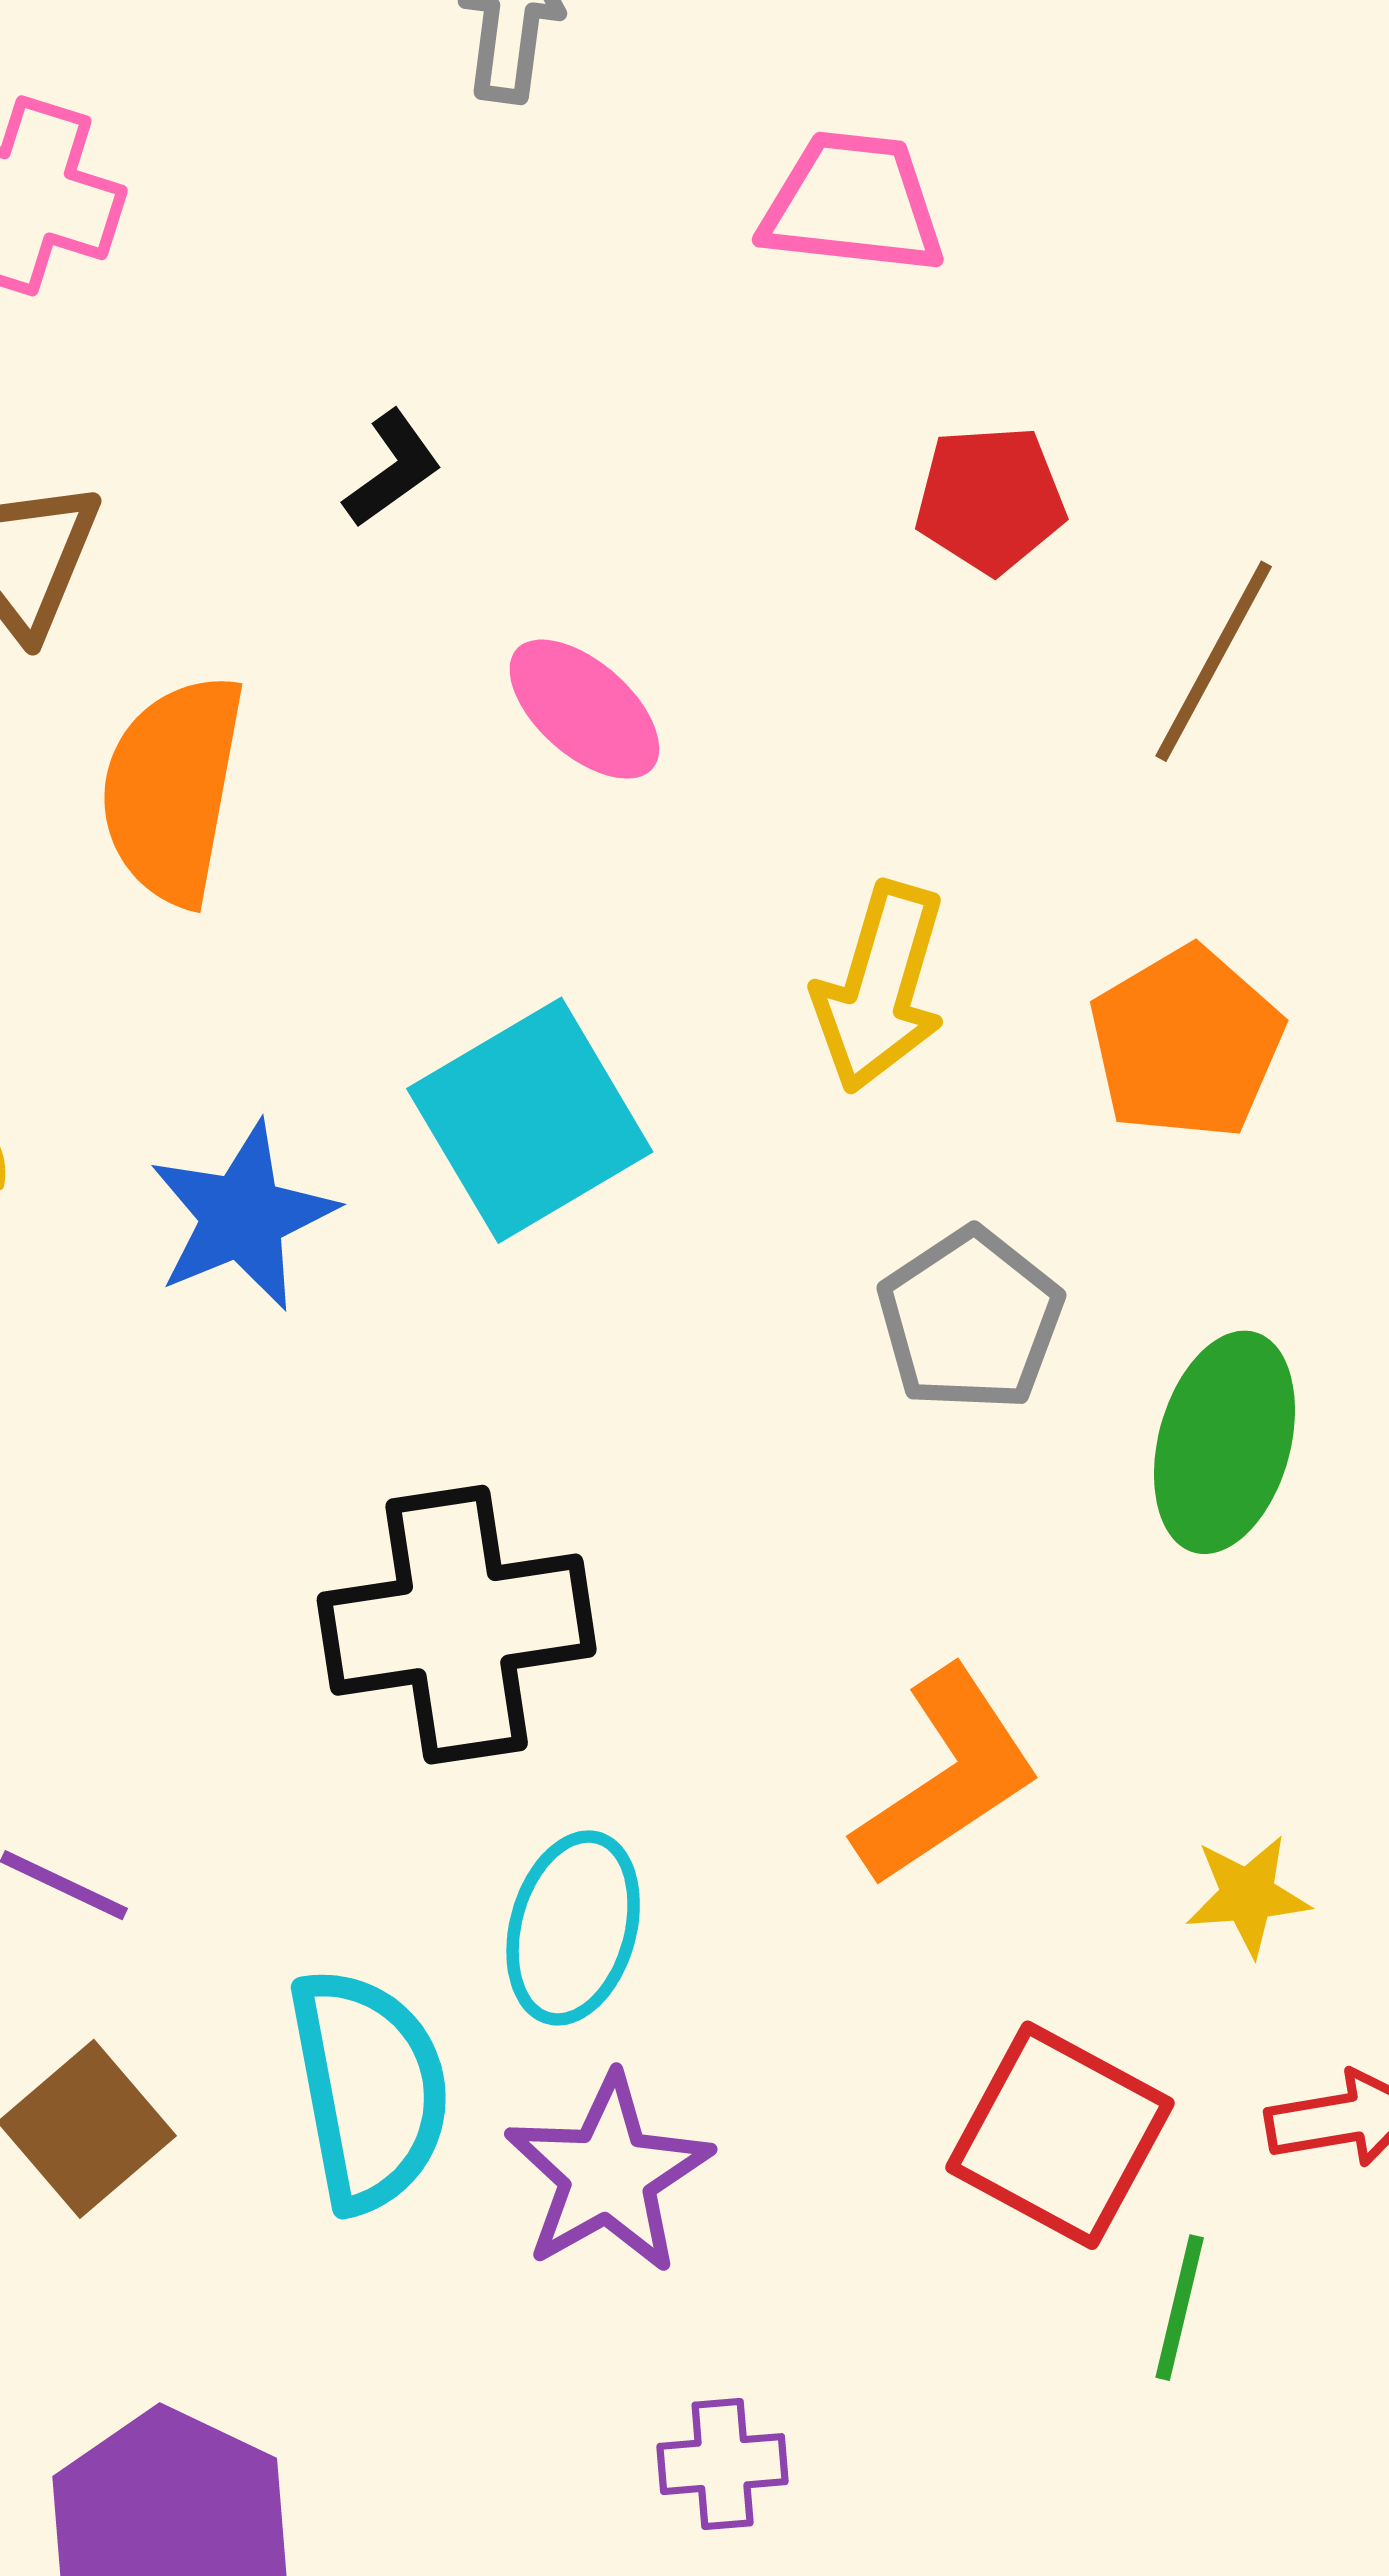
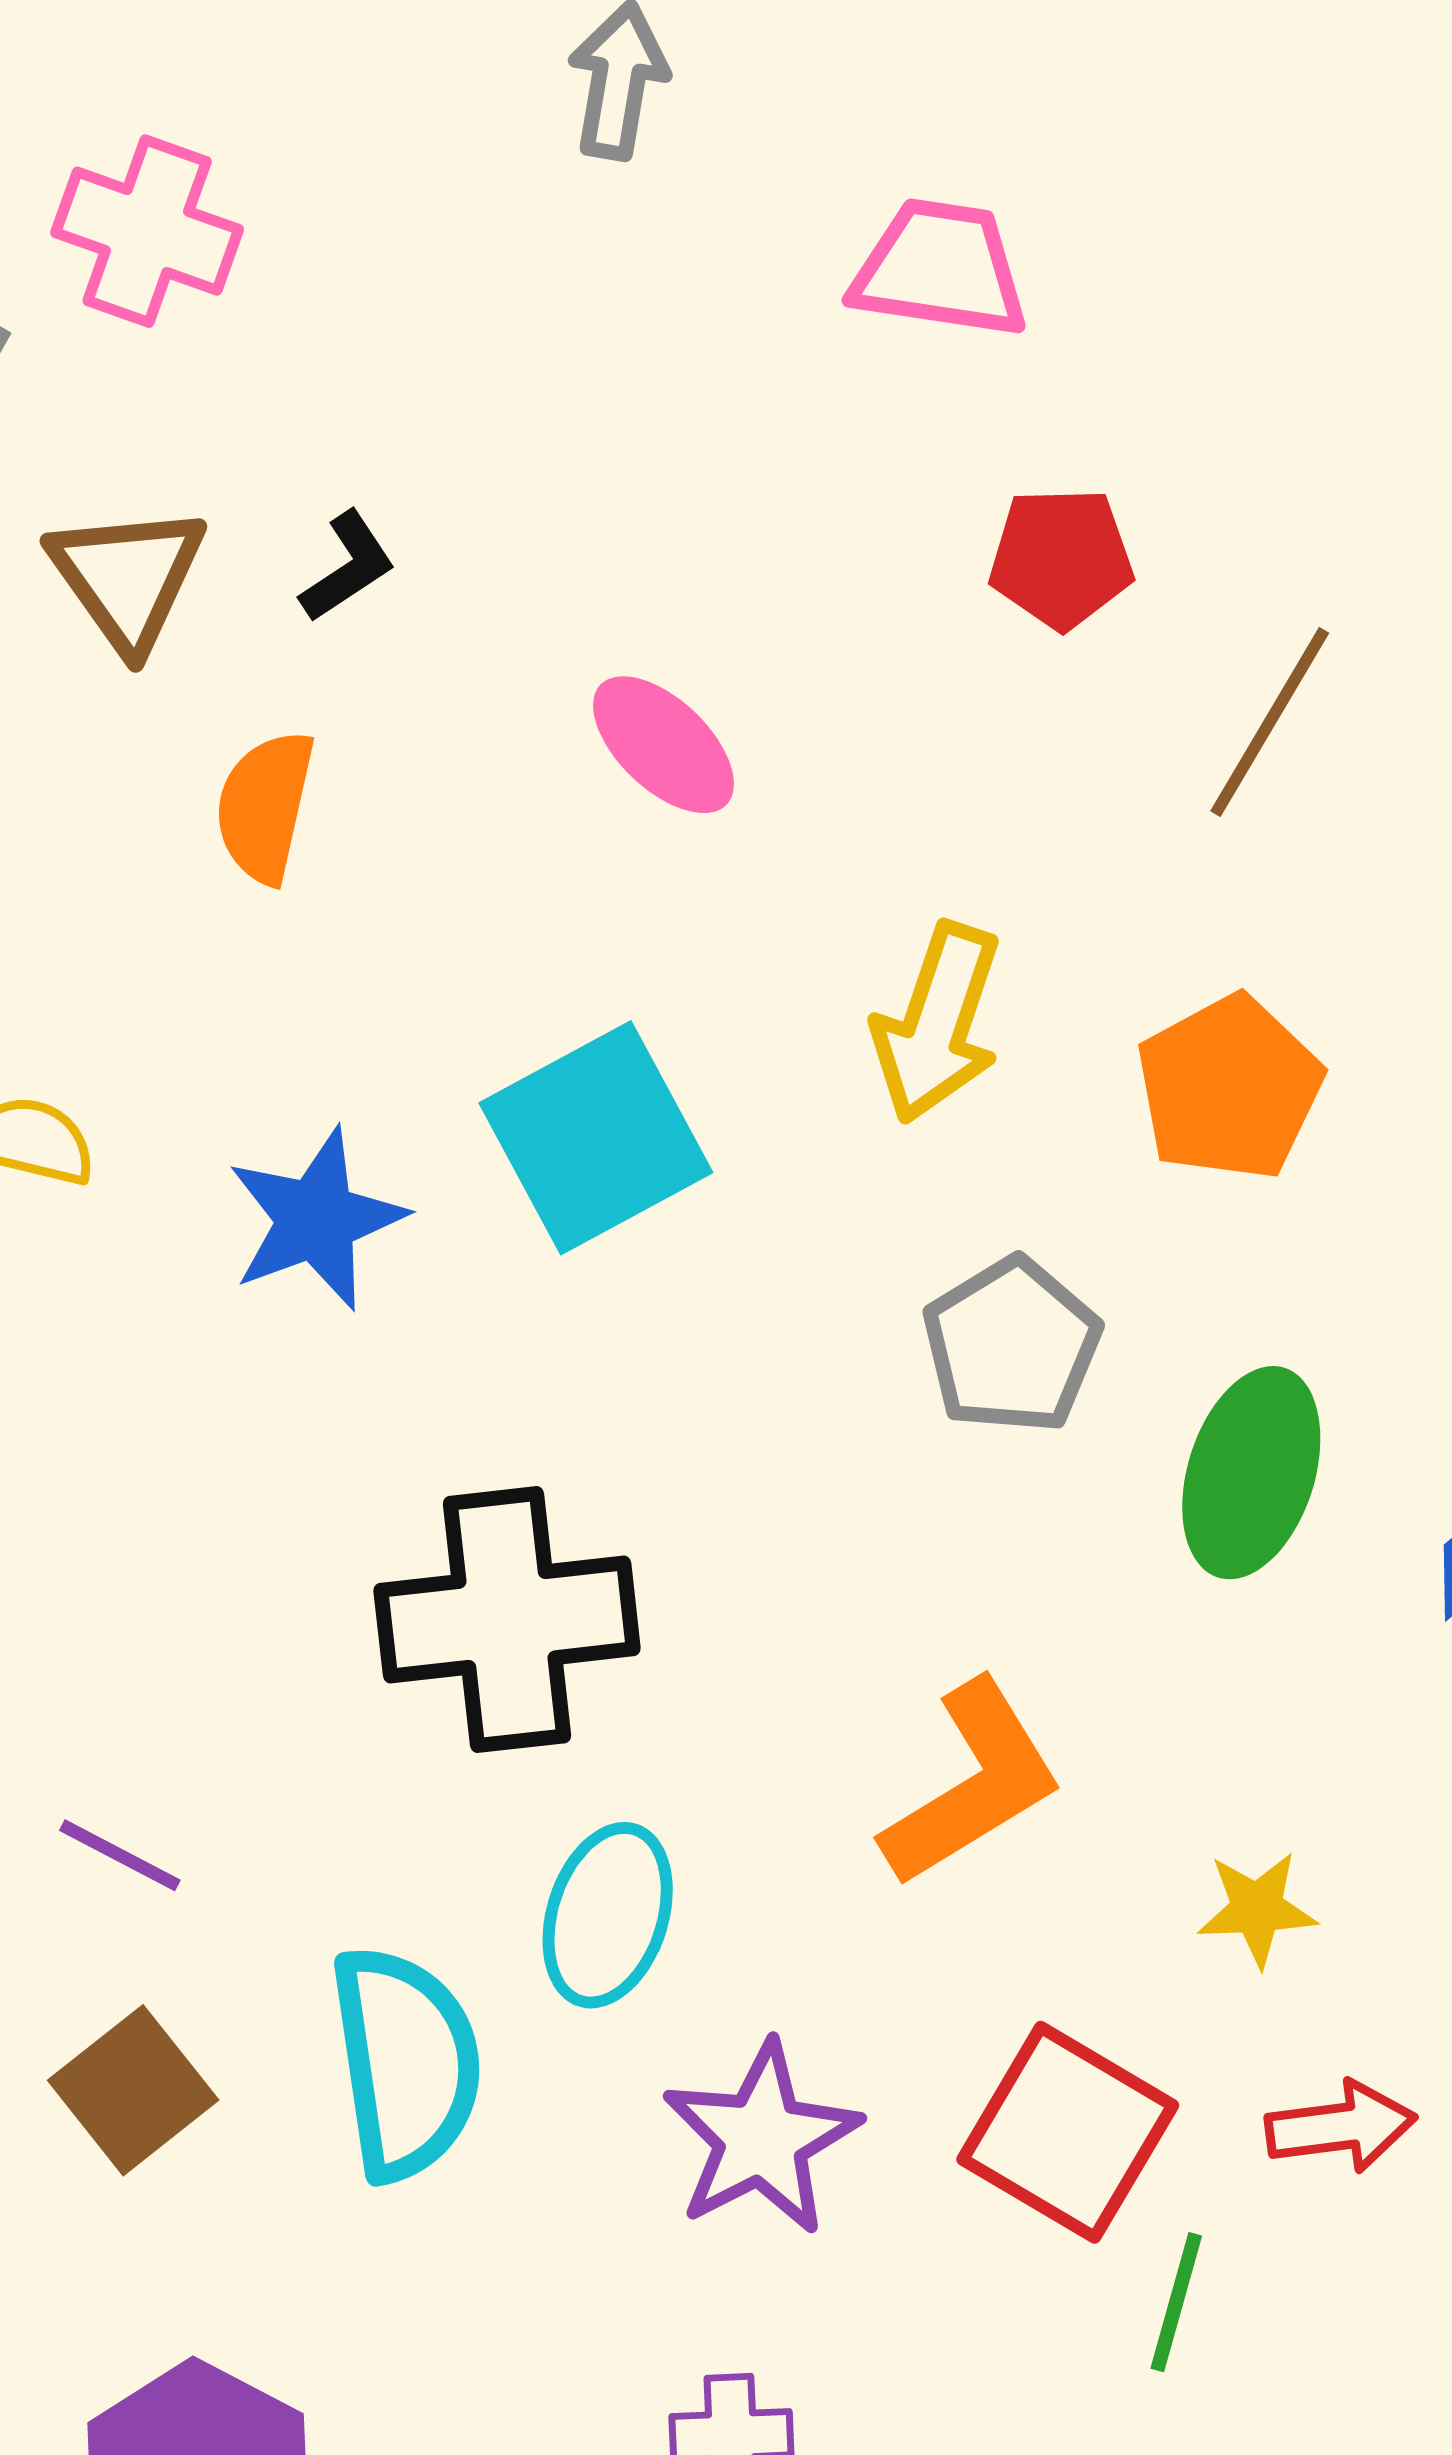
black L-shape: (392, 469) -> (348, 567), moved
orange semicircle: (173, 789) -> (265, 806), size x0.7
purple star: (608, 2174) -> (761, 2138), moved

